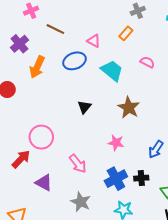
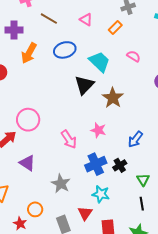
pink triangle: (94, 41) -> (86, 20), moved
purple cross: (20, 44) -> (14, 30), turned 36
black triangle: (84, 107) -> (84, 85), moved, size x1.5
pink arrow: (78, 164) -> (69, 139), moved
black cross: (141, 178) -> (120, 165), turned -32

